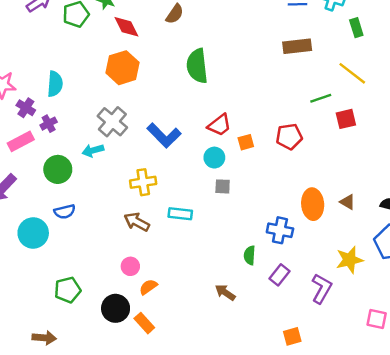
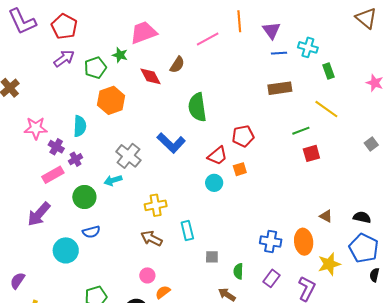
red diamond: (126, 27) -> (151, 76), moved
orange hexagon: (122, 68) -> (111, 100), moved
red square: (346, 119) -> (311, 153), moved
blue L-shape: (164, 135) -> (171, 143), moved
red pentagon: (289, 137) -> (243, 136), moved
gray square: (223, 186) -> (212, 257), moved
orange ellipse: (313, 204) -> (304, 242), moved
cyan rectangle: (180, 214) -> (187, 230), turned 72
green semicircle: (250, 255) -> (238, 271), moved

